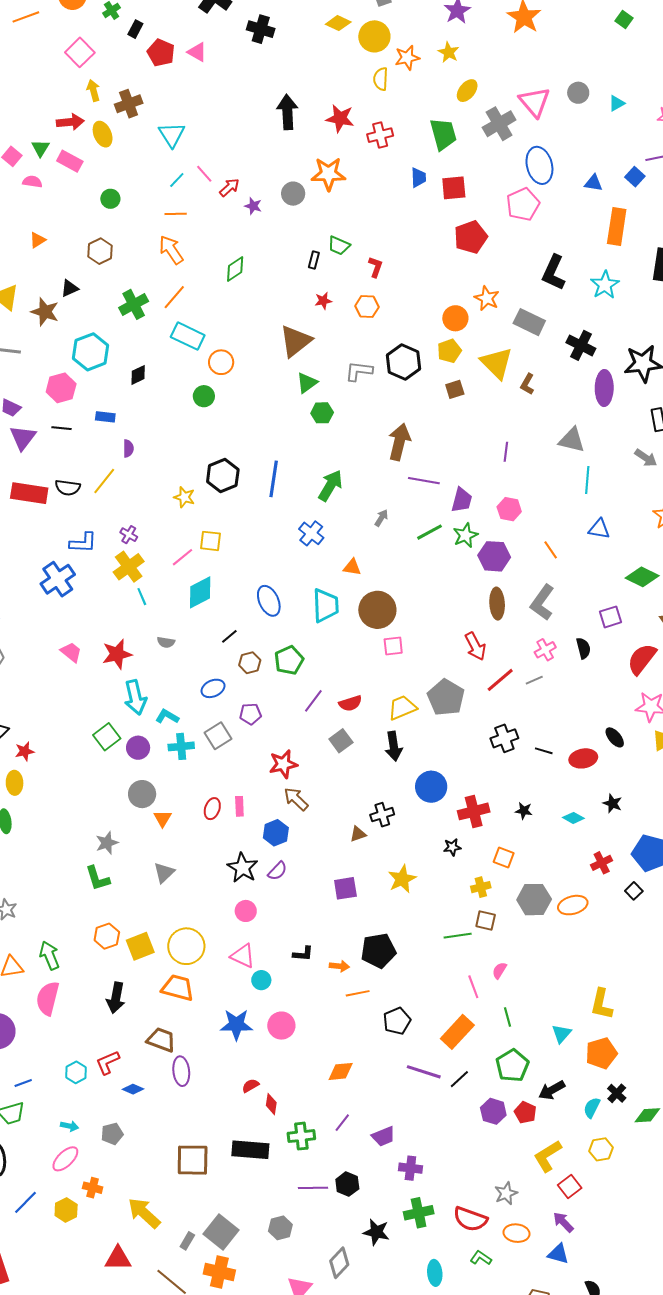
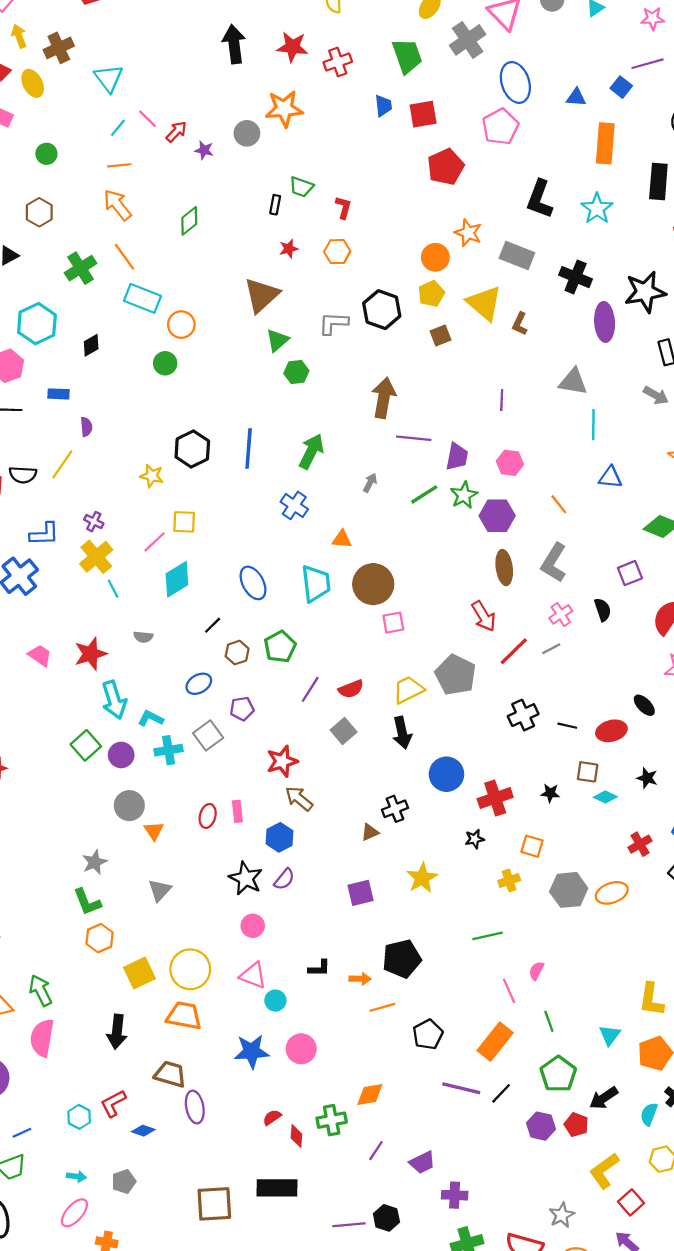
orange line: (174, 297) -> (125, 257), turned -72
brown square: (486, 920) -> (588, 772), moved
orange hexagon: (107, 936) -> (100, 938), moved
green cross: (301, 1136) -> (332, 1120), moved

